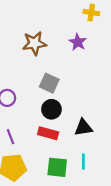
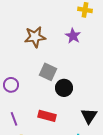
black circle: (51, 109) -> (64, 88), moved
black triangle: (83, 128) -> (89, 116), moved, turned -48

